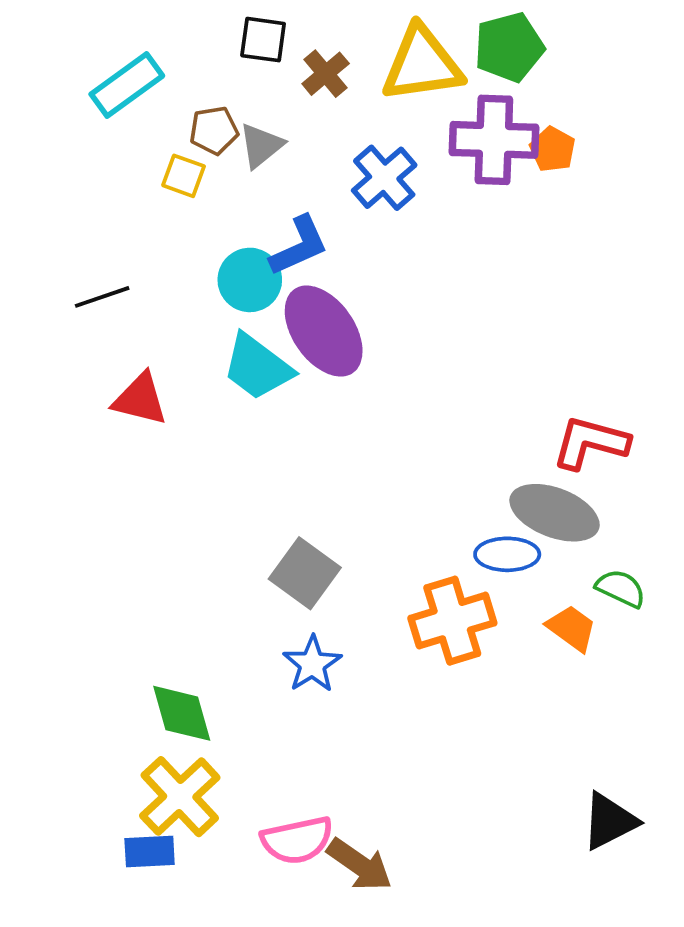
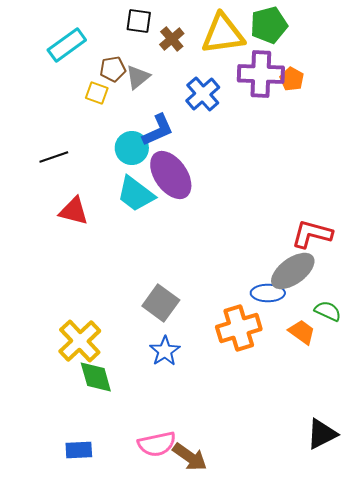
gray ellipse: (555, 513) -> (293, 271), turned -57
yellow cross: (180, 797) -> (80, 341), moved

